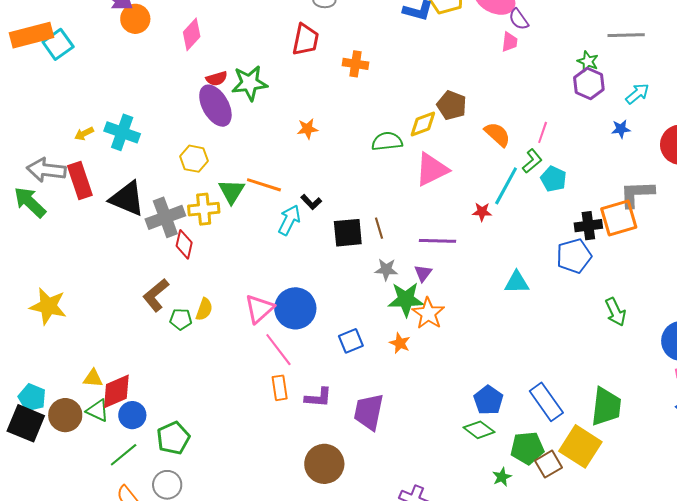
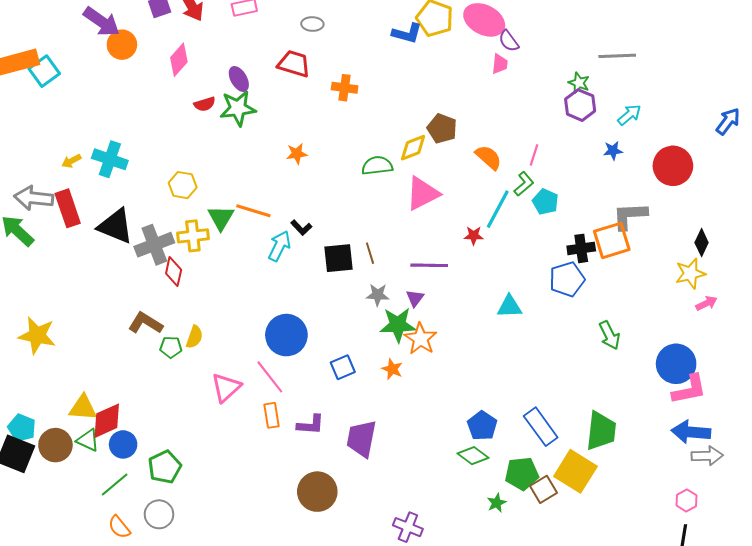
red trapezoid: (306, 40) -> (294, 64), turned -84
purple ellipse: (215, 106) -> (239, 79), moved, size x0.6
brown L-shape: (156, 295) -> (145, 323), turned 72
pink triangle: (259, 309) -> (226, 387), moved
yellow triangle: (93, 378) -> (83, 408), size x1.4

